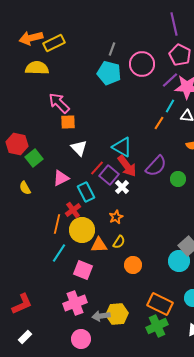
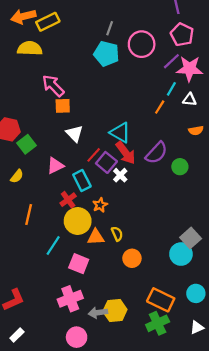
yellow semicircle: (25, 188) -> (17, 176), turned -112
orange star: (116, 217) -> (100, 205), moved
orange line: (57, 224) -> (29, 215), moved
yellow semicircle: (119, 242) -> (117, 234), turned -56

